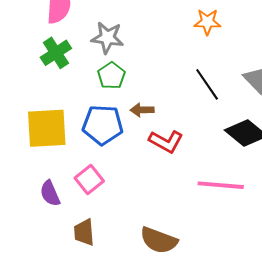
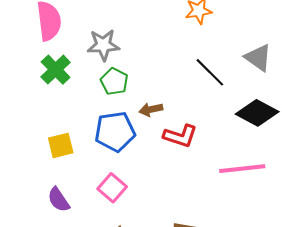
yellow square: (47, 128) -> (61, 145), size x0.6
purple semicircle: (50, 193) -> (59, 200), moved

